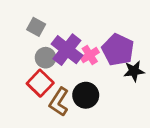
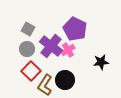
purple pentagon: (118, 50) -> (75, 29), moved
gray circle: (46, 58) -> (27, 49), moved

